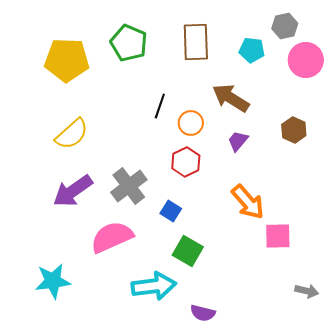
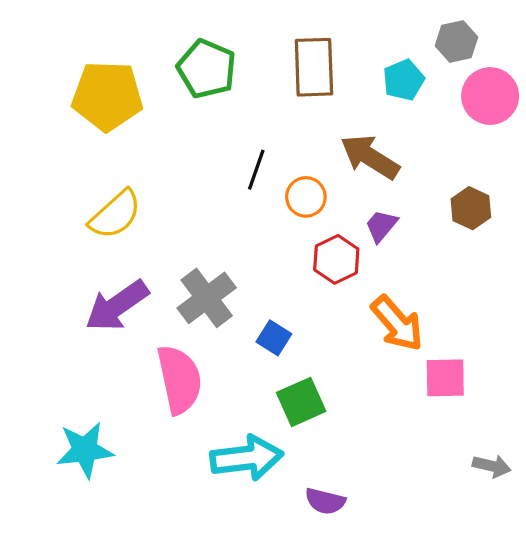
cyan pentagon: (252, 50) -> (404, 80), turned -30
red hexagon: (186, 162) -> (336, 259), moved
pink semicircle: (112, 237) -> (179, 380), turned 102
green square: (188, 251) -> (301, 402), turned 36

